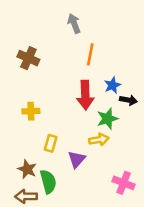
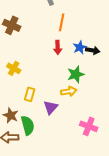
red arrow: (85, 95) -> (58, 47), moved, size x0.6
black arrow: (128, 100) -> (93, 50), moved
yellow cross: (31, 111) -> (14, 68), turned 32

